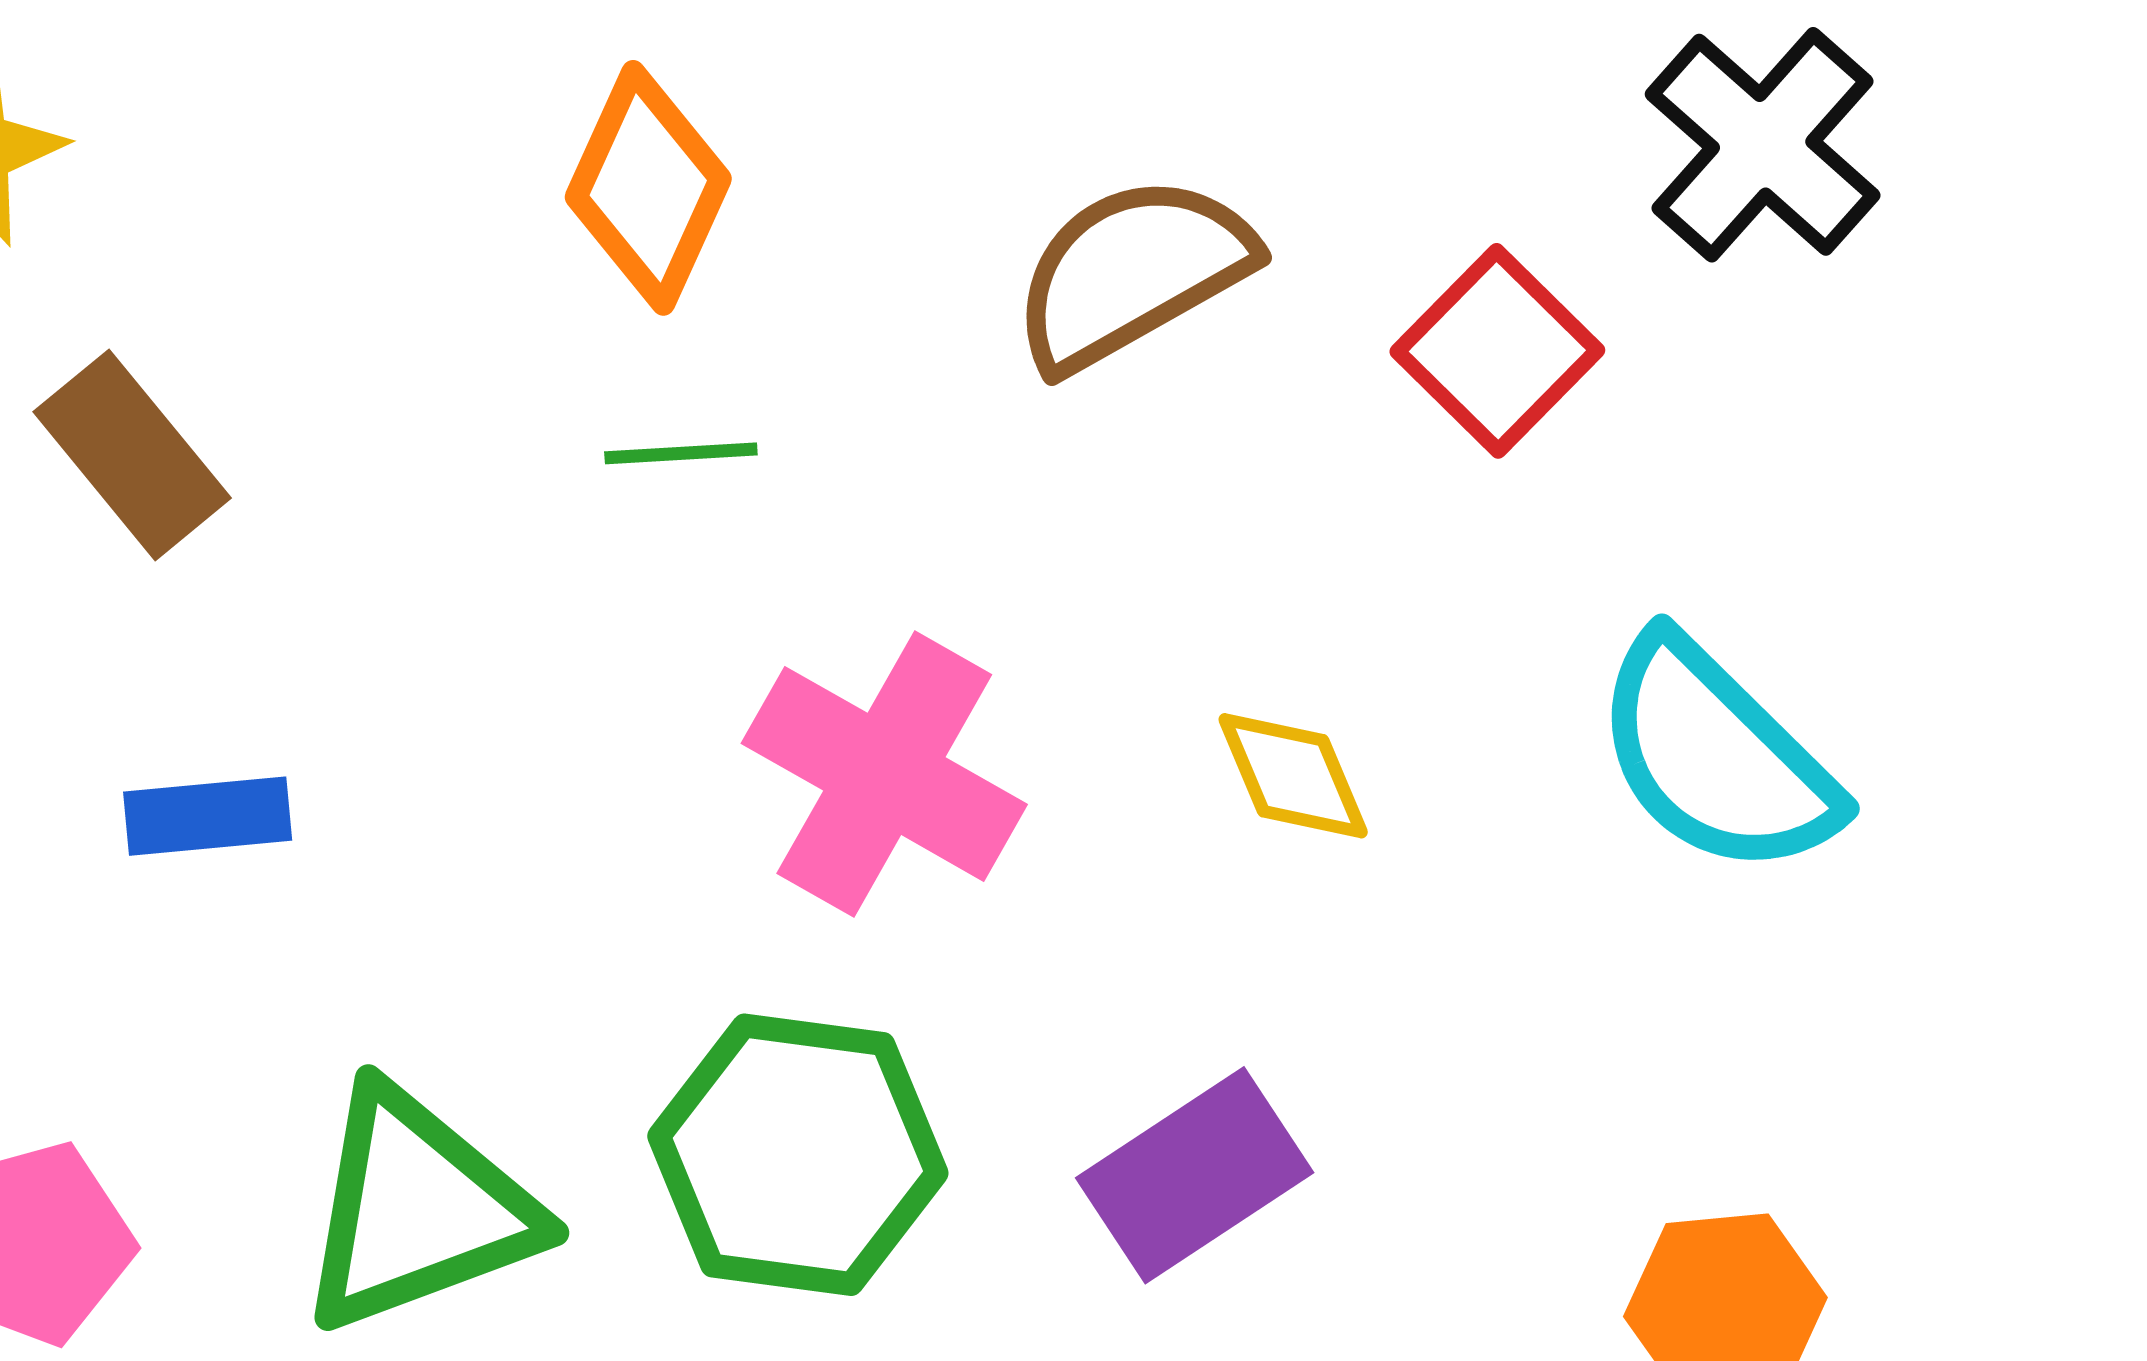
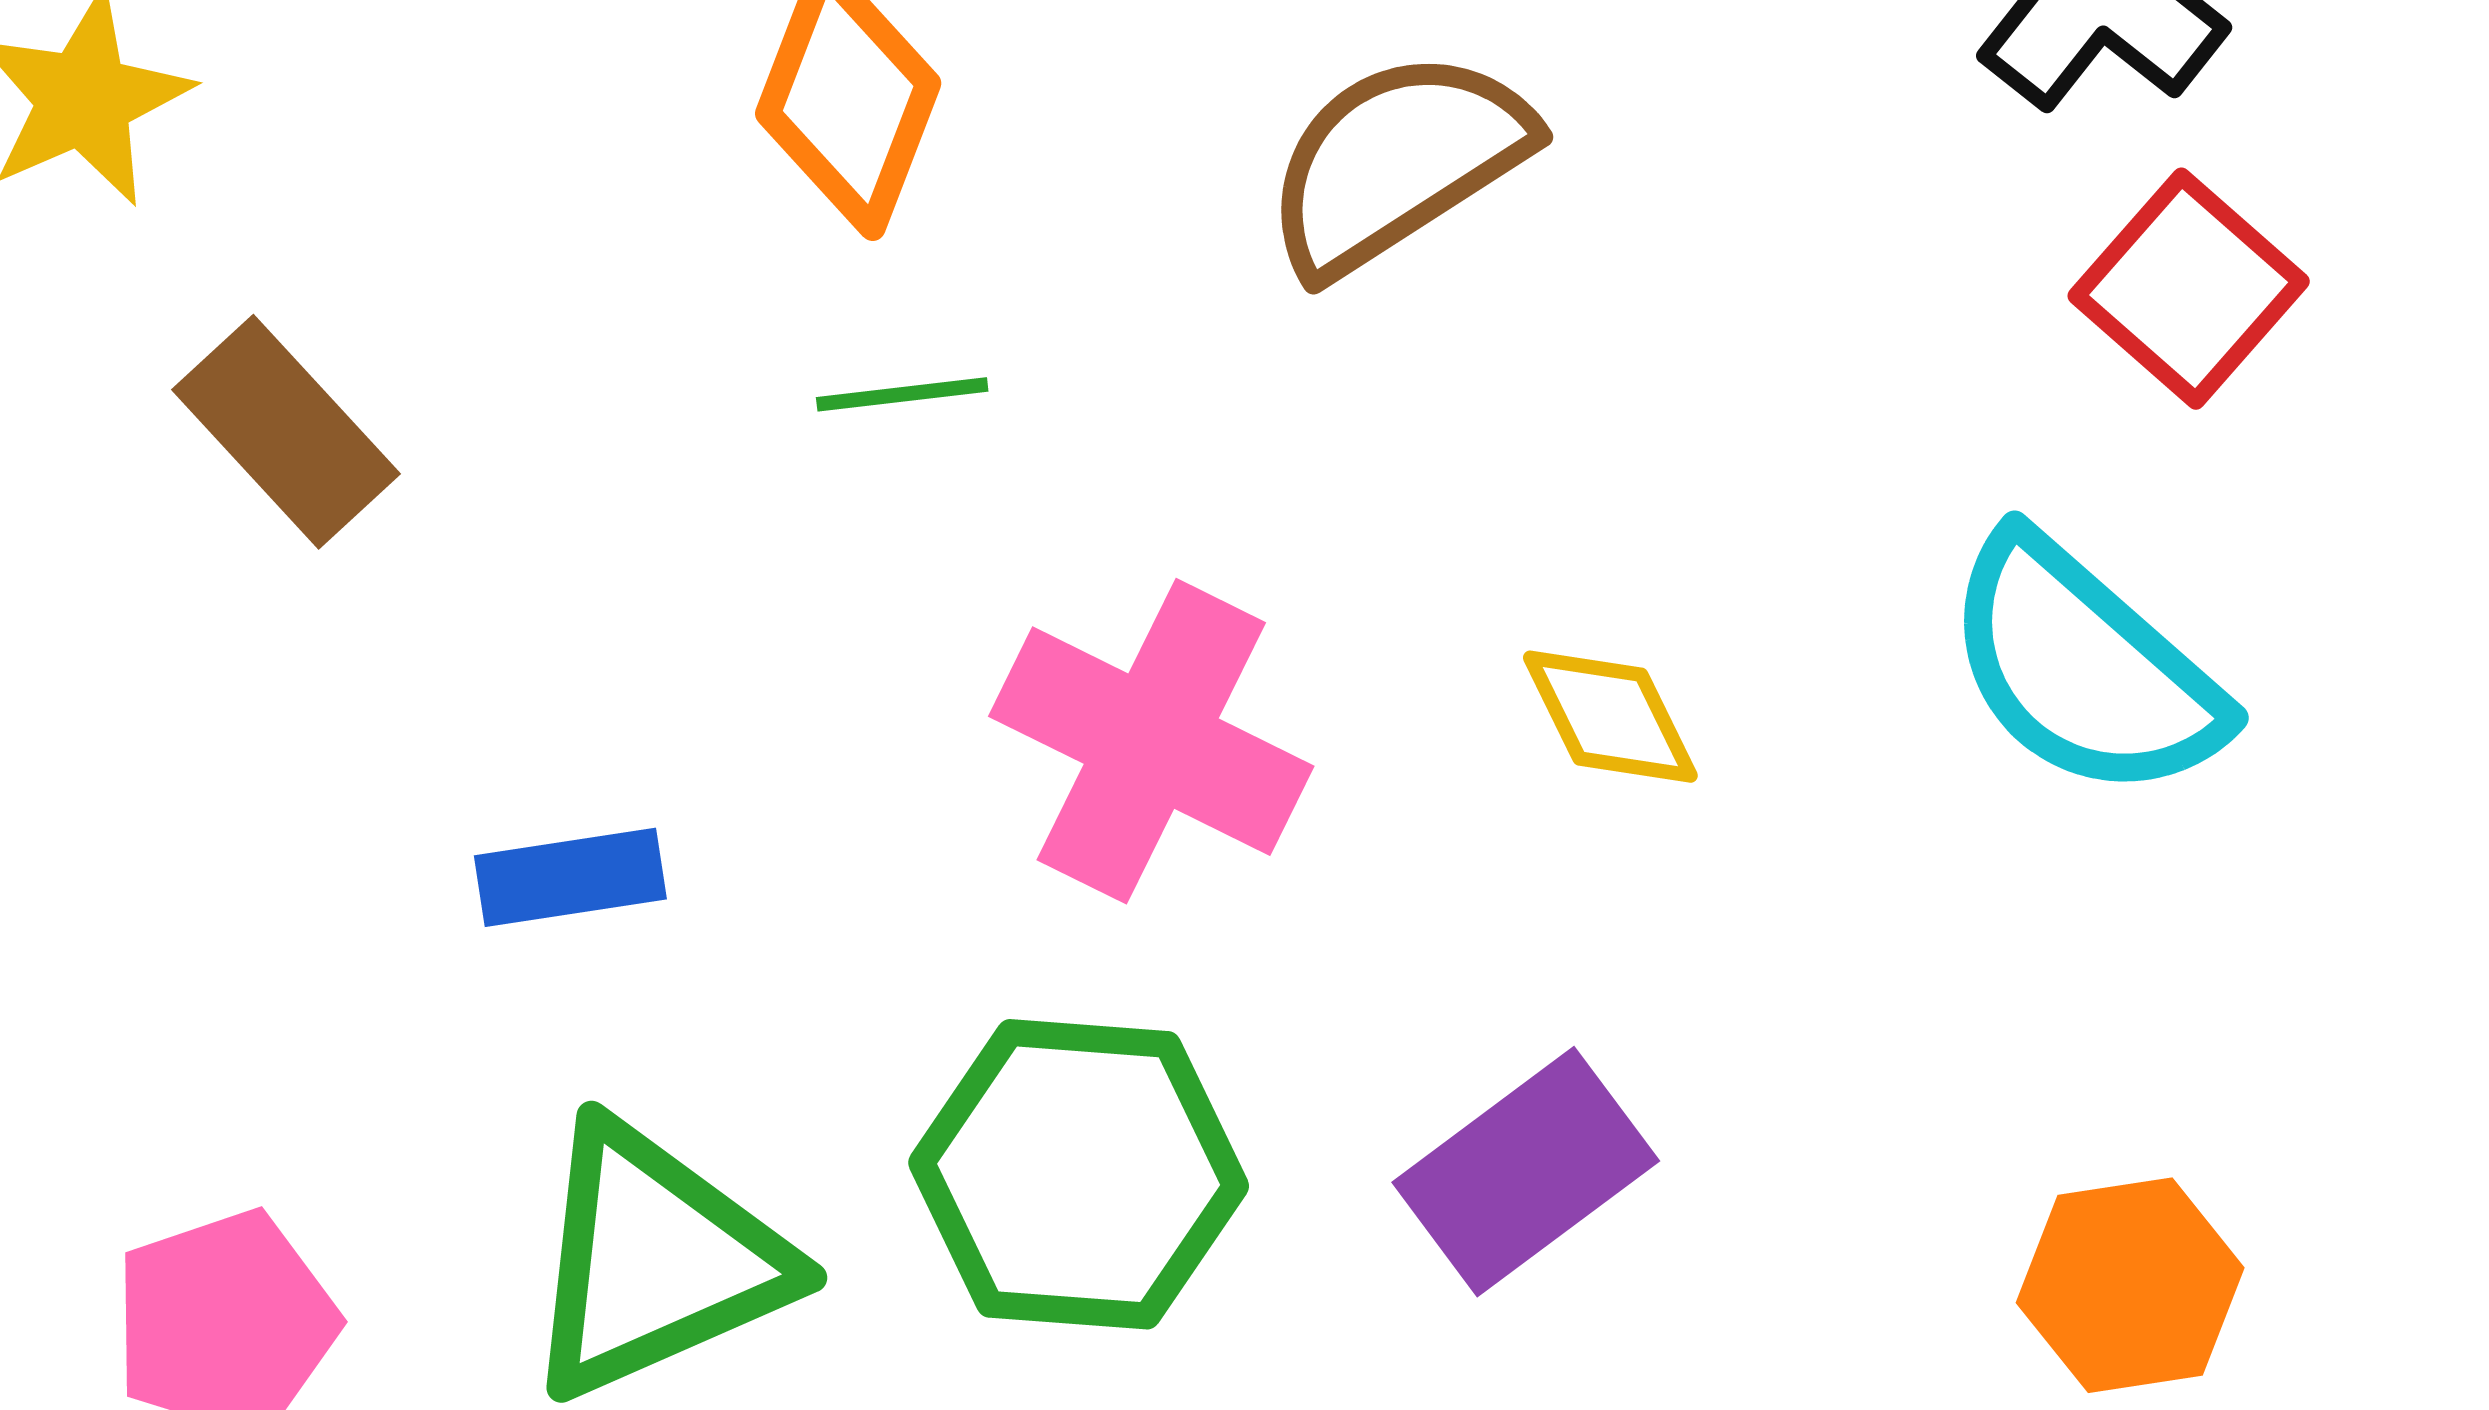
red square: (1497, 351) -> (2189, 289), moved
blue rectangle: (208, 816) -> (570, 877), moved

